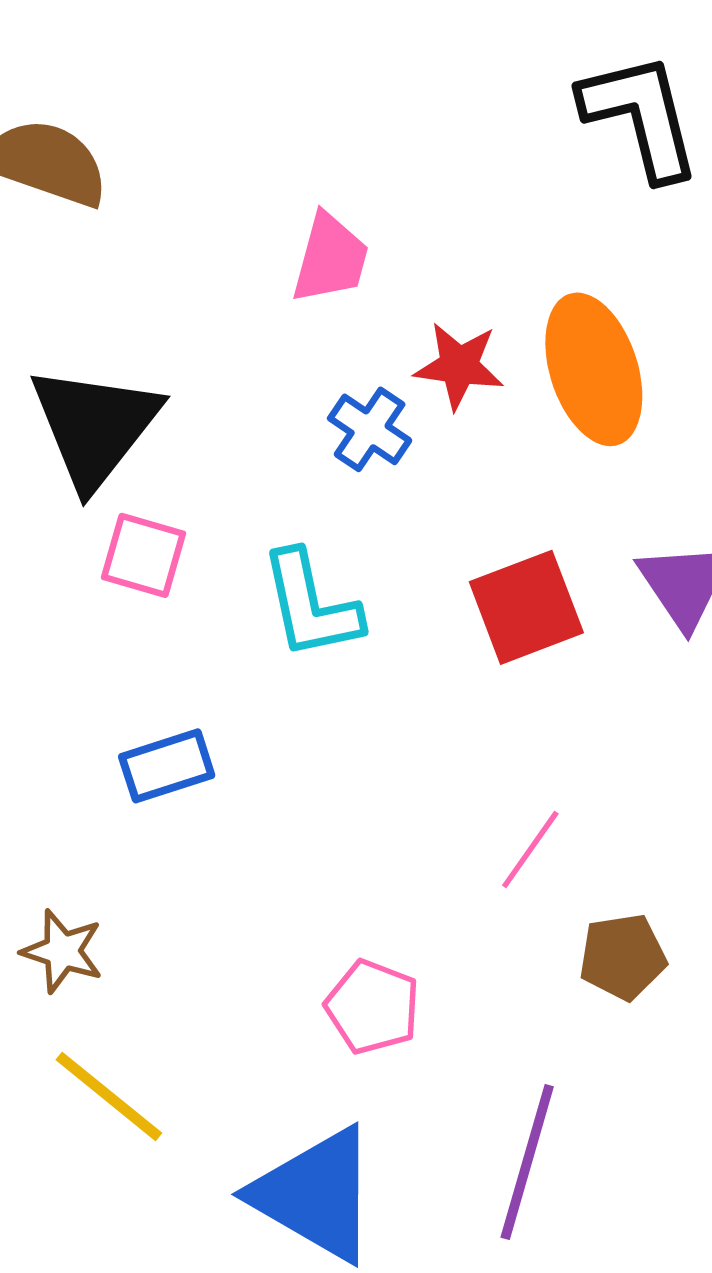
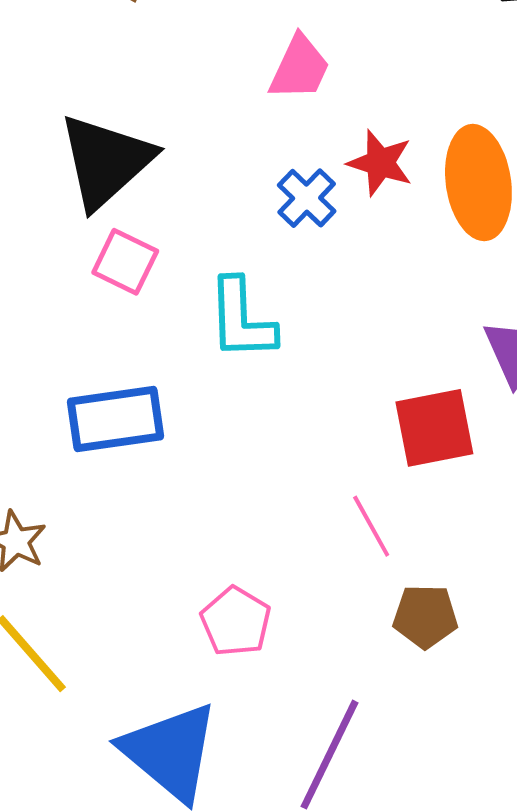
red square: (526, 607) -> (434, 428), moved
blue rectangle: (167, 766) -> (116, 419), size x1.4
pink line: (530, 850) -> (371, 526), turned -74

